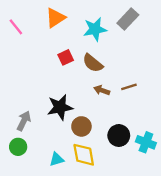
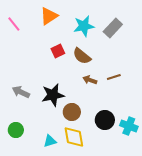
gray rectangle: (128, 19) -> (113, 28), moved
gray arrow: (24, 121) -> (21, 92), moved, turned -90

